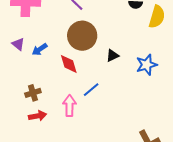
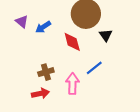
black triangle: (113, 55) -> (106, 35), moved, turned -40
brown cross: (33, 93) -> (46, 72), moved

